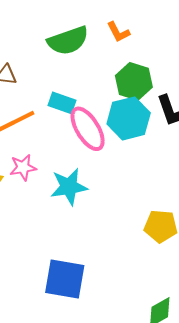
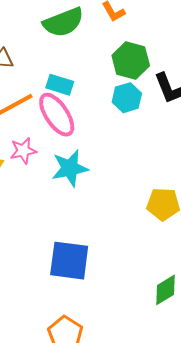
cyan hexagon: (129, 118) -> (127, 98), size x0.7
pink ellipse: (88, 129) -> (57, 115), moved

